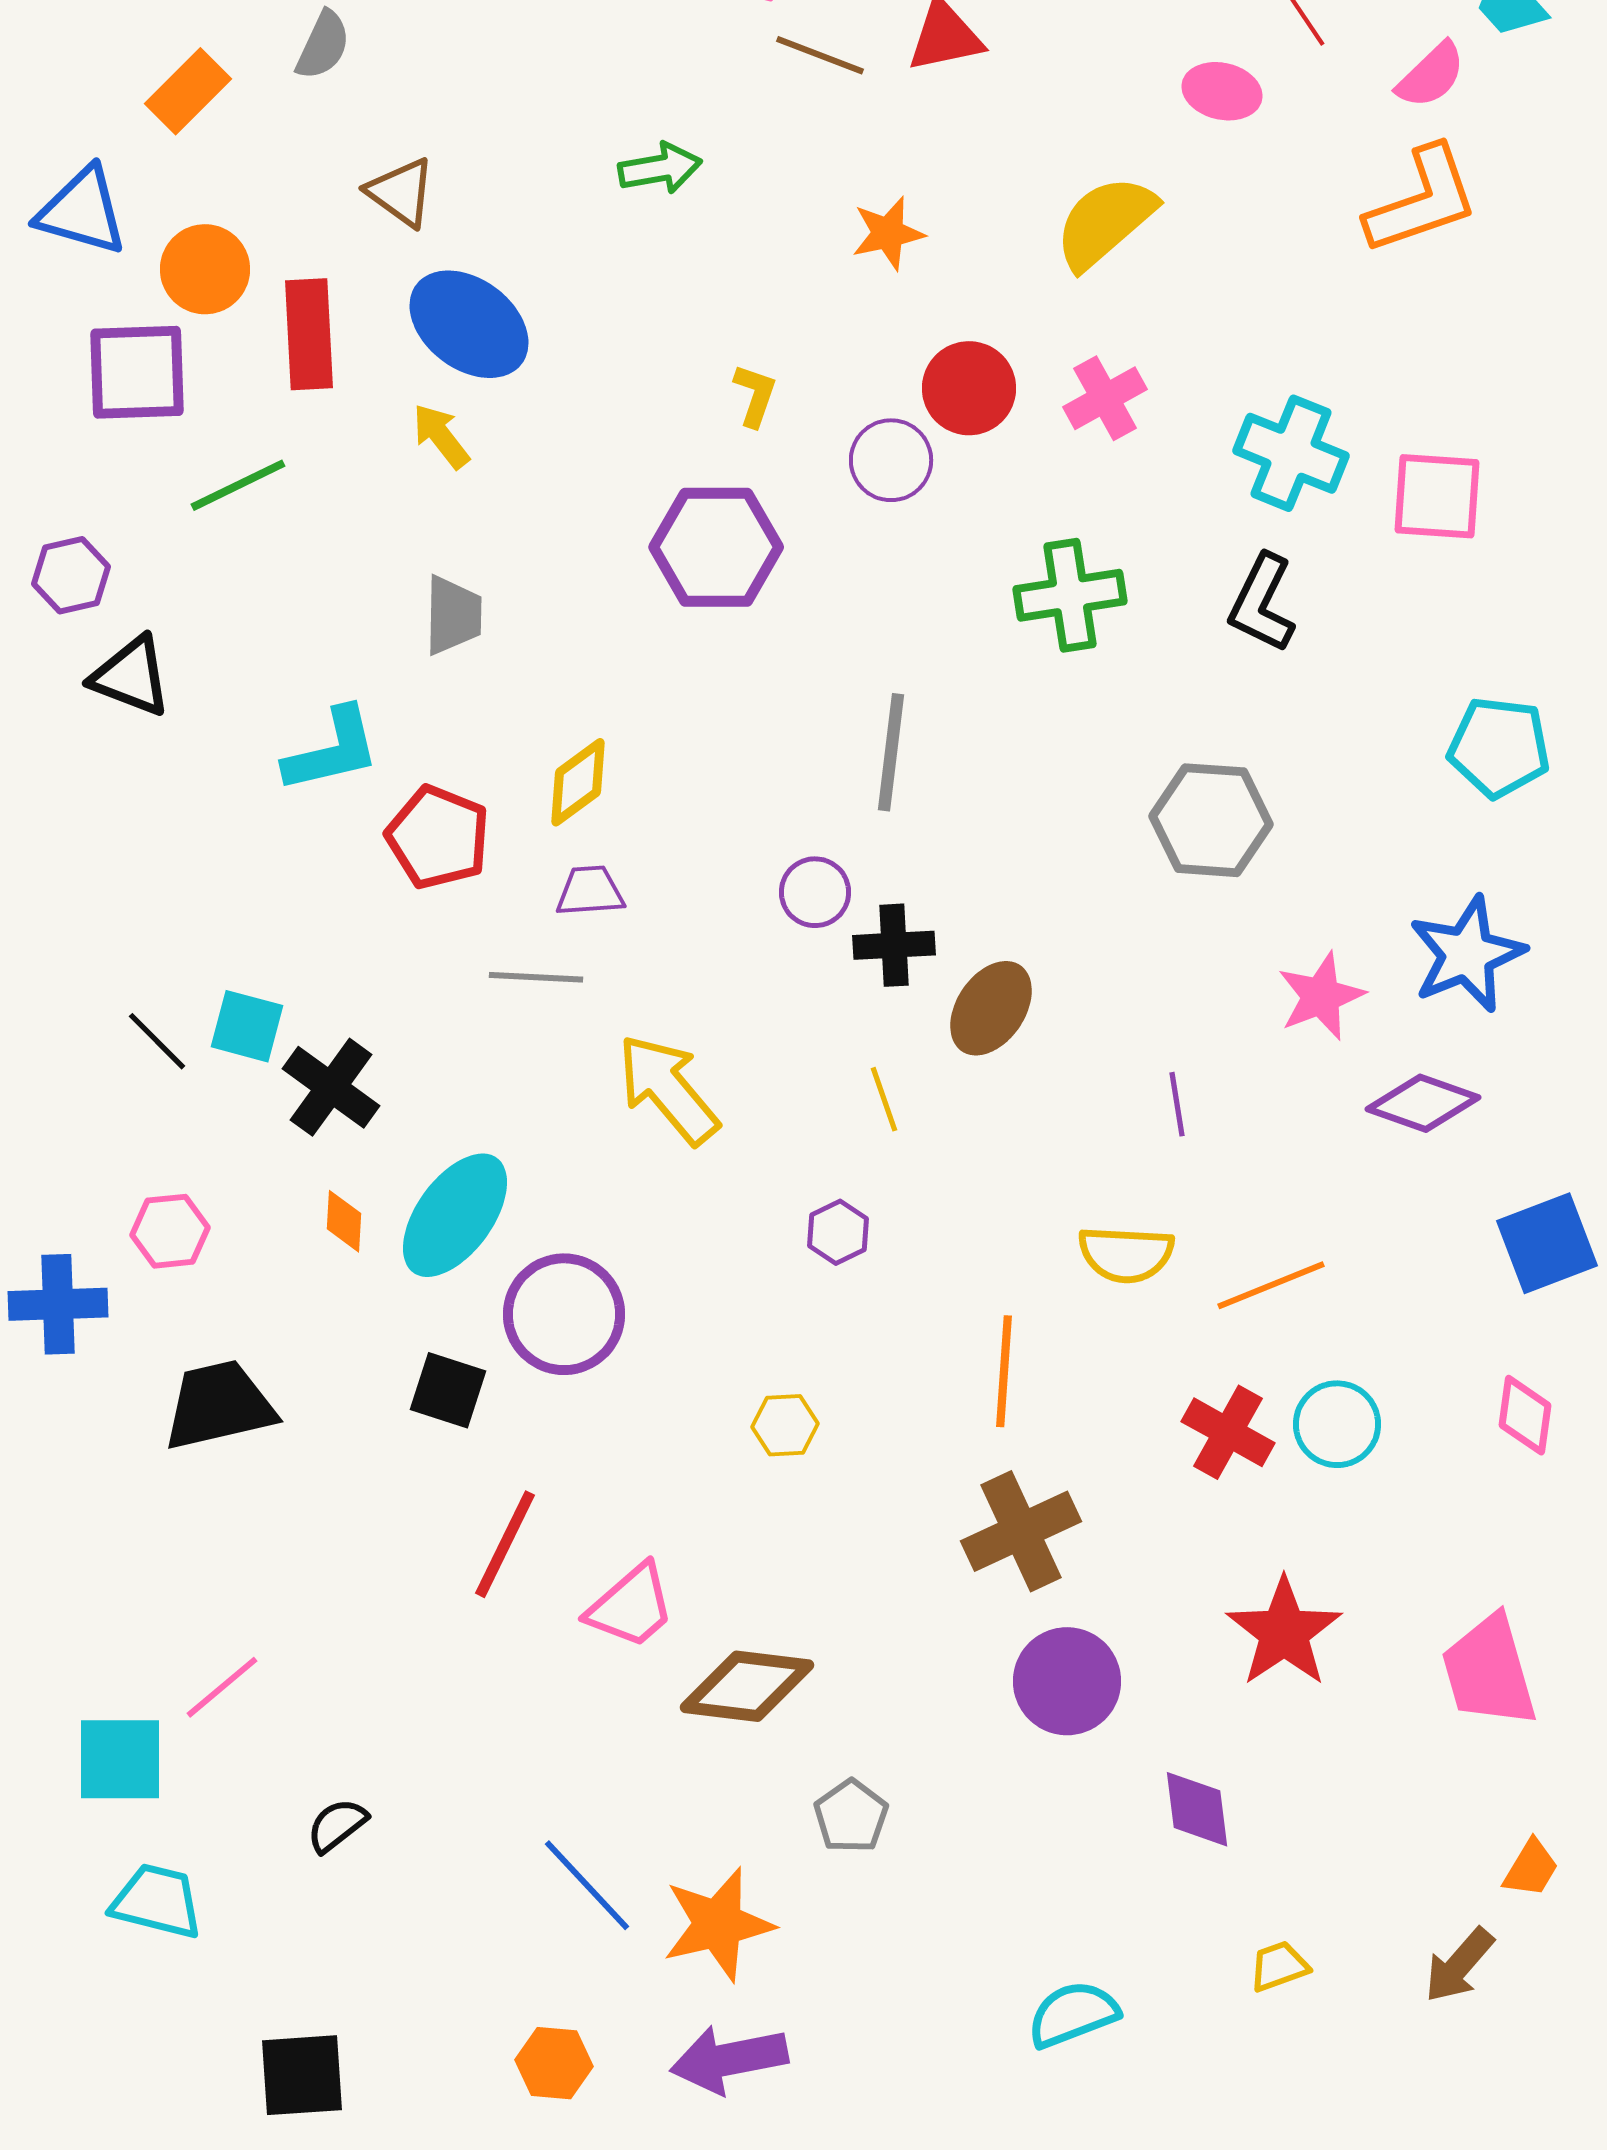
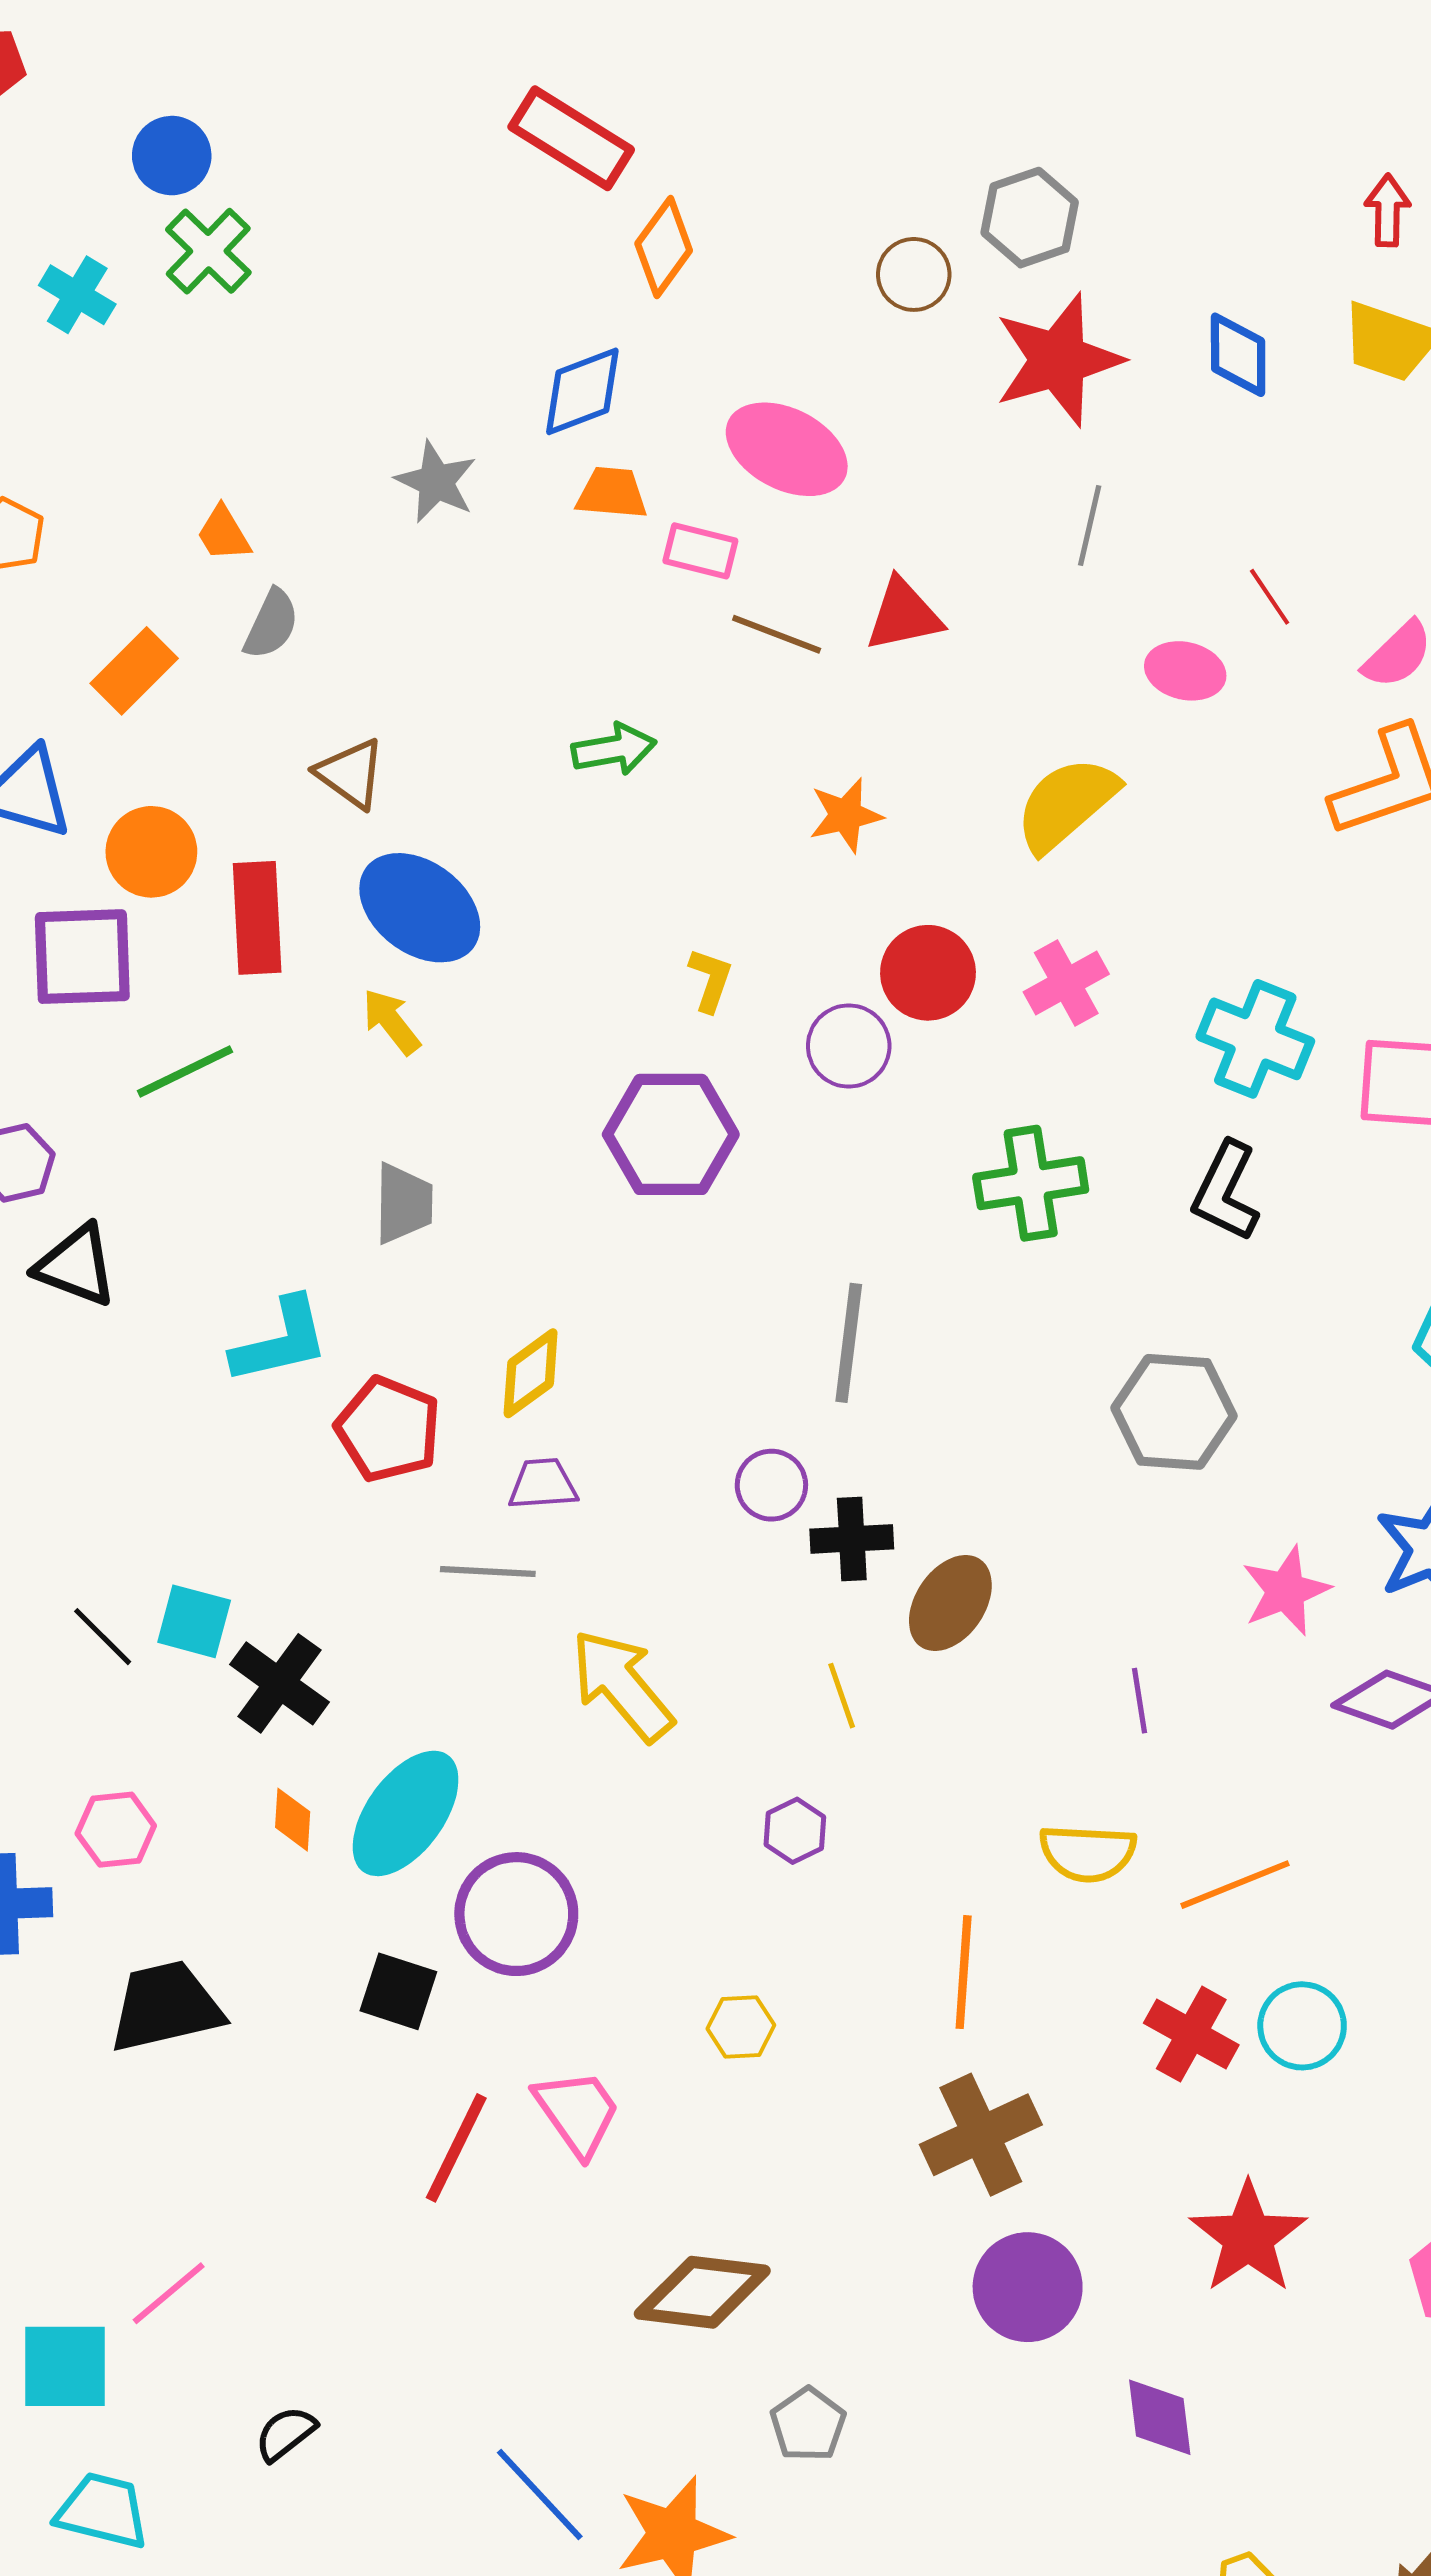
pink trapezoid: (631, 1606) -> (577, 2112), moved, turned -84

